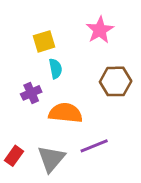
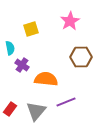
cyan semicircle: (55, 69) -> (10, 48), moved
purple cross: (31, 93) -> (22, 65), turned -32

